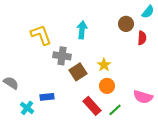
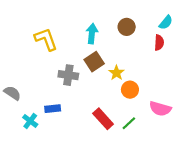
cyan semicircle: (148, 12) -> (166, 22), moved
brown circle: (126, 24) -> (127, 27), moved
gray cross: (62, 56) -> (68, 75), moved
brown square: (78, 72) -> (94, 62), moved
orange circle: (107, 86) -> (130, 90), moved

